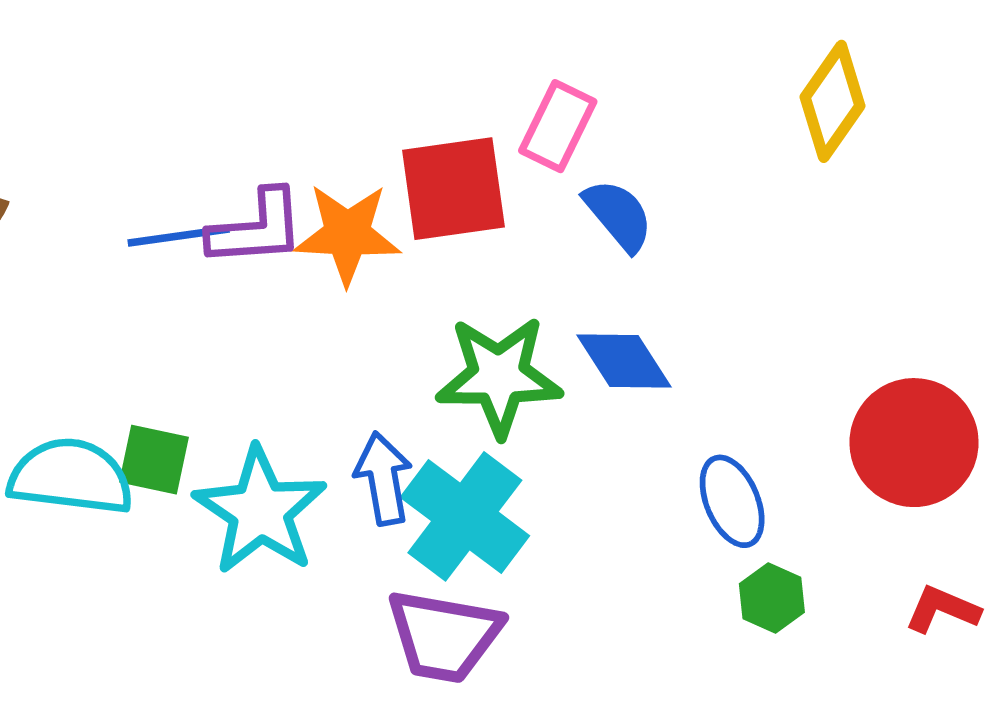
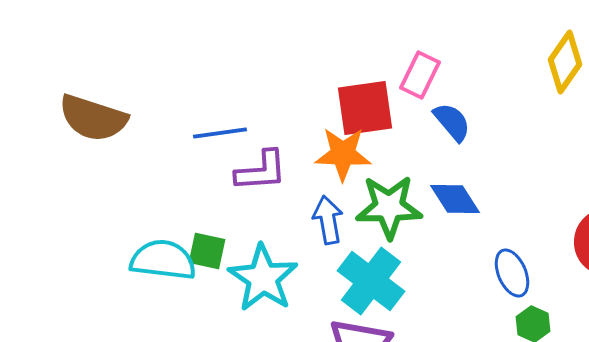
purple L-shape: (256, 228) -> (261, 171), moved
orange star: (347, 234) -> (343, 154), moved
blue arrow: (383, 479) -> (328, 220), moved

